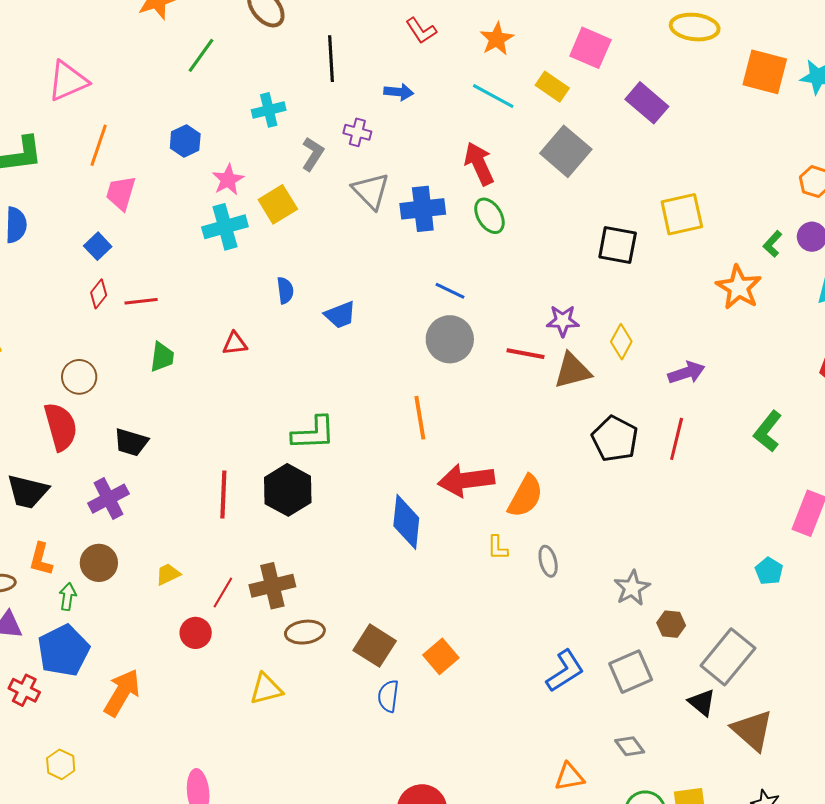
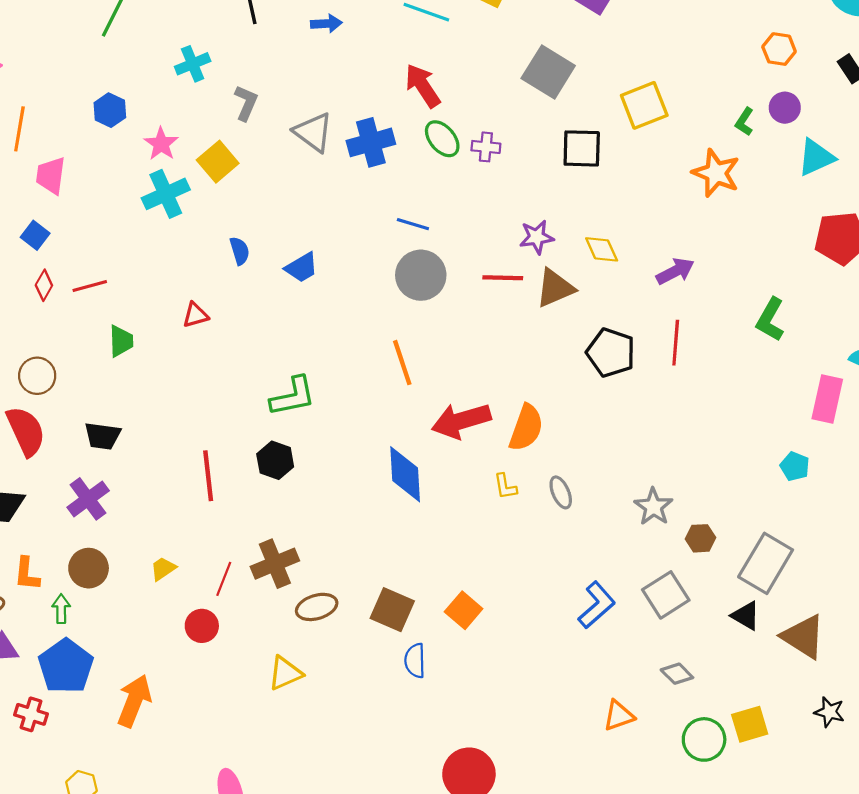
purple cross: (357, 132) -> (486, 147), moved
gray square: (566, 151) -> (548, 72), moved
yellow diamond: (621, 342) -> (602, 249), turned -44
black hexagon: (288, 490) -> (275, 460), size x0.7

